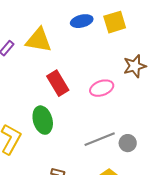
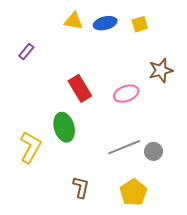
yellow square: (115, 22) -> (140, 24), size x0.7
yellow triangle: (39, 40) -> (74, 21), moved, size x0.7

